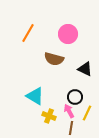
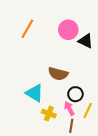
brown semicircle: (54, 59) -> (58, 74), moved
black triangle: (85, 69) -> (86, 41), moved

